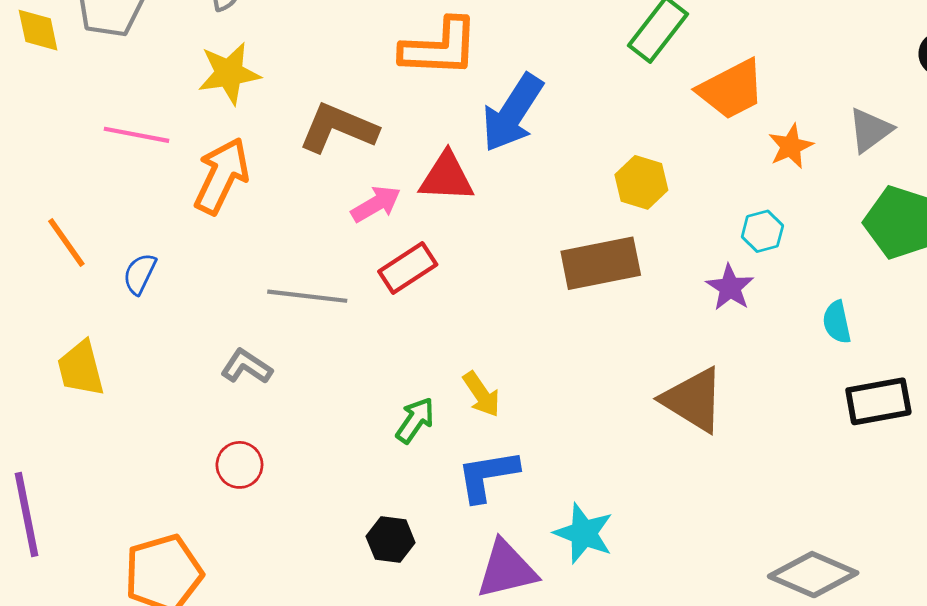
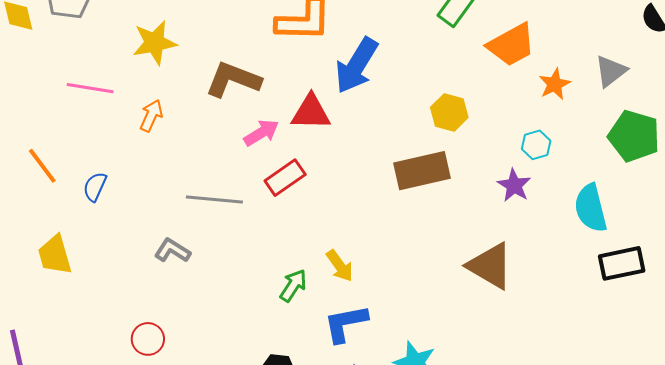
orange arrow: (222, 176) -> (151, 116), size x0.6
cyan semicircle: (837, 322) -> (591, 208), size x1.6
red circle: (239, 465) -> (148, 339), moved

